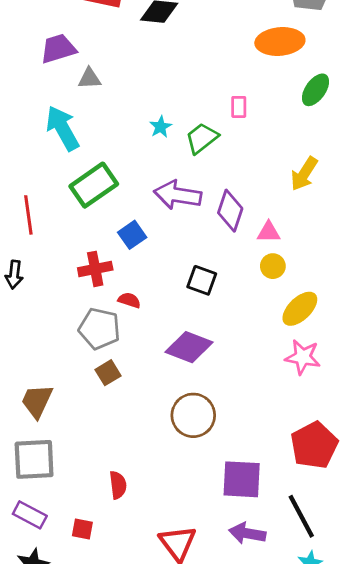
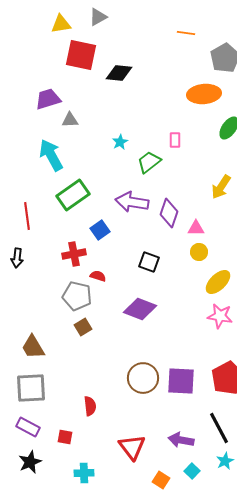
cyan star: (161, 127) -> (120, 142), moved
brown trapezoid: (37, 401) -> (33, 347), turned -56
brown circle: (193, 415) -> (143, 378), moved
purple square: (242, 479) -> (181, 381), moved

